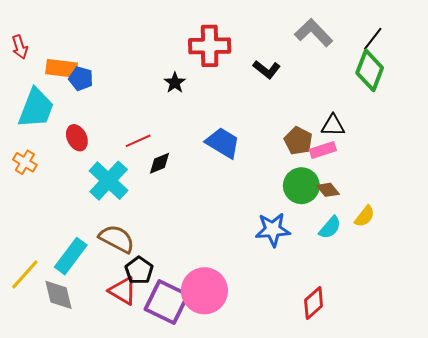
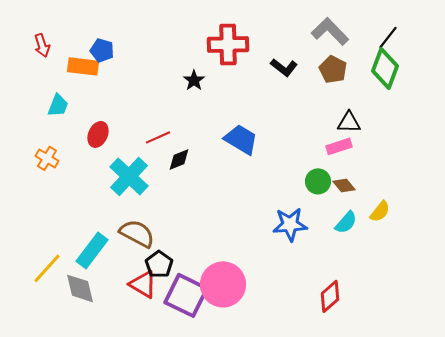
blue pentagon: (81, 79) -> (102, 50), moved
cyan trapezoid: (36, 108) -> (58, 105), size x0.6
red ellipse: (77, 138) -> (98, 134), turned 50
brown pentagon: (298, 141) -> (333, 69), moved
green circle: (301, 186) -> (318, 181), size x0.7

